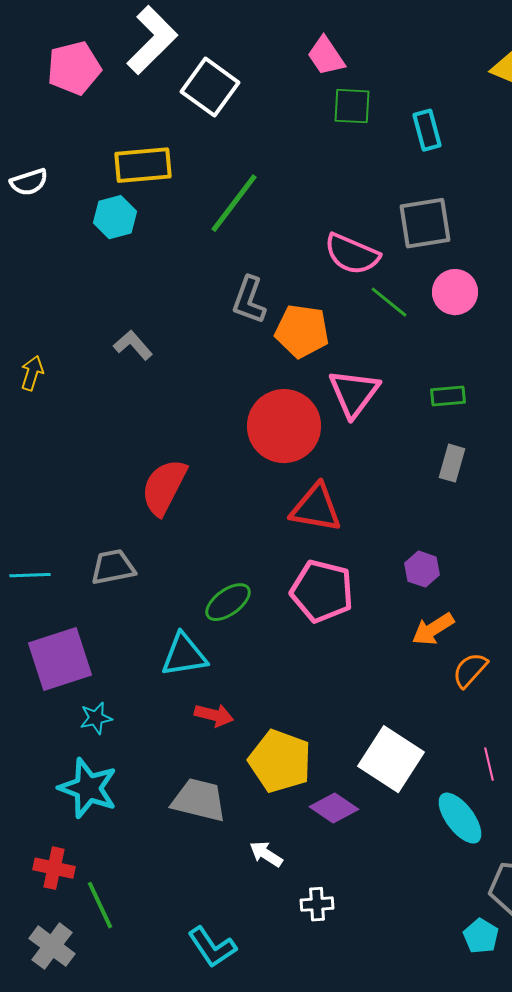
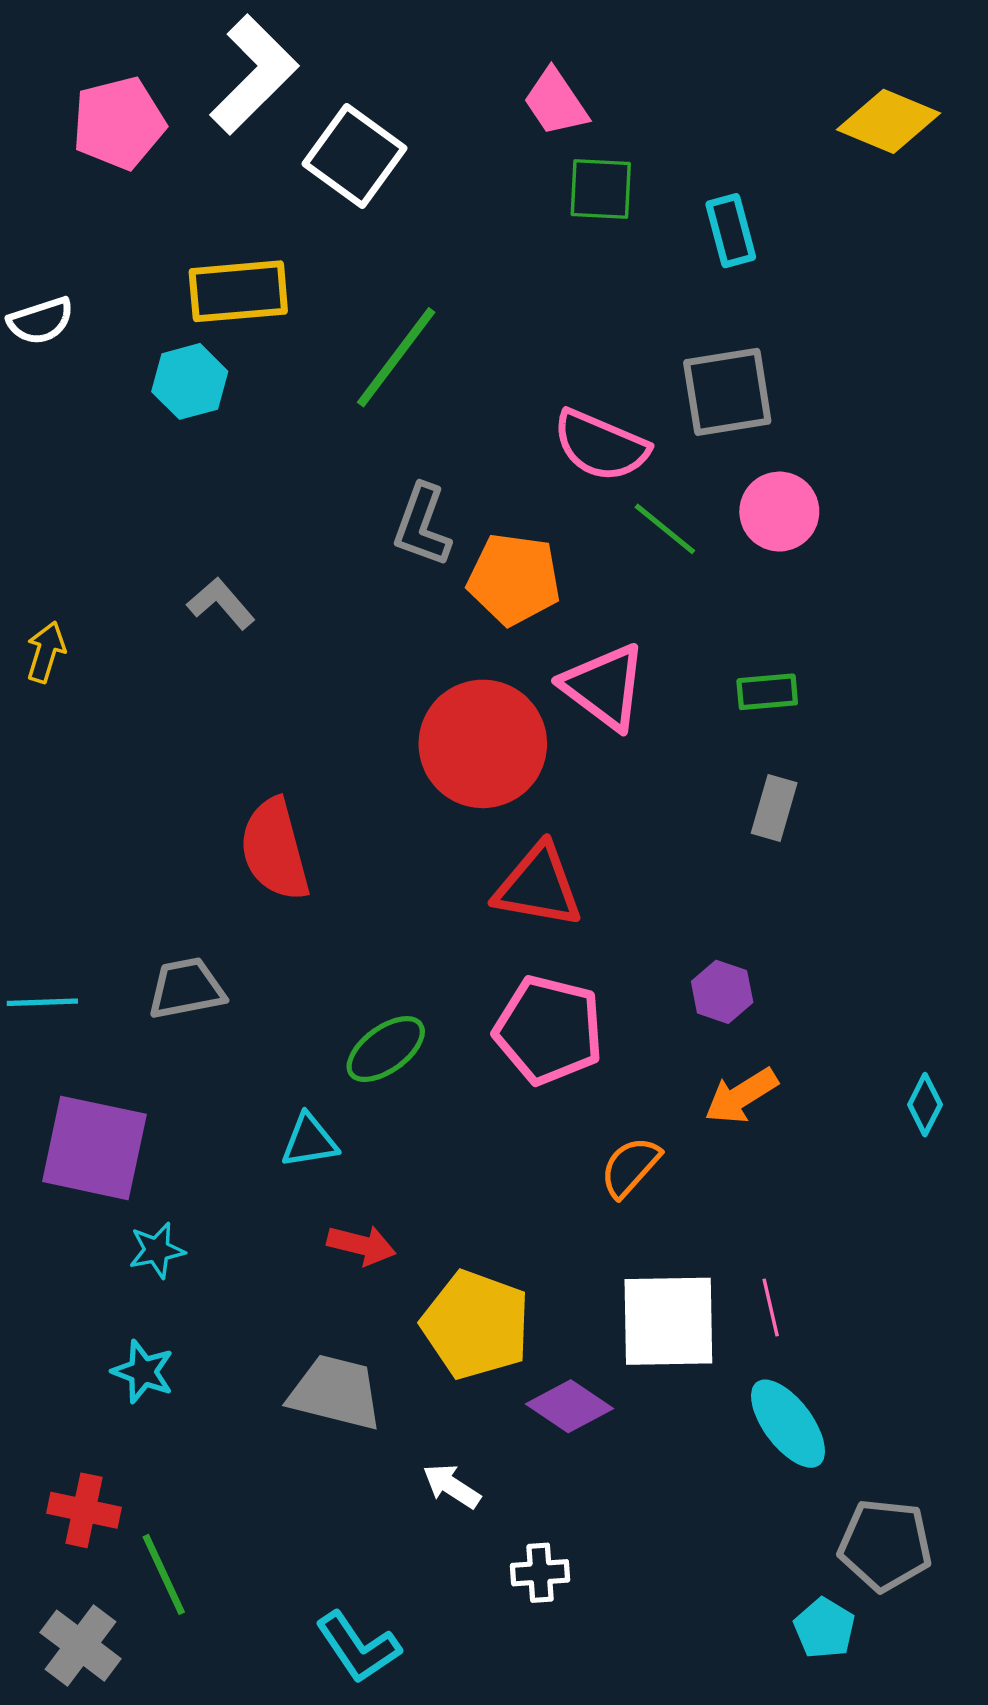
pink triangle: (354, 393) -> (604, 687), turned -30
red semicircle: (164, 487) -> (275, 850), turned -42
cyan triangle: (184, 655) -> (309, 1141), size x0.7
purple square: (60, 659) -> (94, 1148), turned 30
orange semicircle: (470, 670) -> (630, 1167), moved
white square: (391, 759) -> (668, 1321), turned -34
pink line: (489, 764) -> (771, 1307), moved
cyan star: (88, 788) -> (143, 1372), size x0.6

